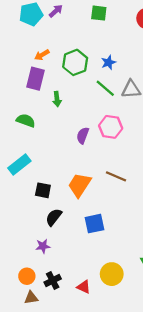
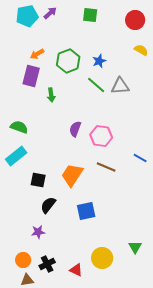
green semicircle: (26, 120) -> (19, 127), moved
pink hexagon: (111, 127) -> (101, 136), moved

